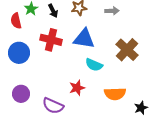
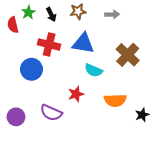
blue circle: (19, 53) -> (31, 69), moved
purple circle: (21, 94) -> (16, 117), moved

